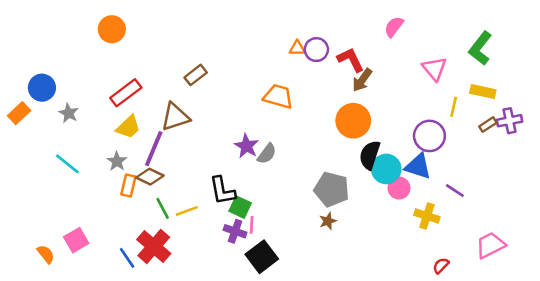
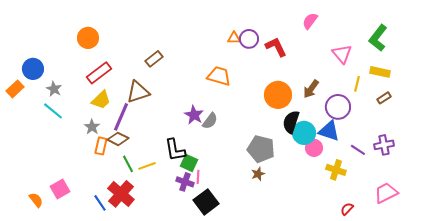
orange circle: (112, 29) -> (88, 38), moved
brown arrow: (362, 80) -> (311, 89), moved
purple cross: (509, 121) -> (384, 145), moved
cyan line: (67, 164) -> (53, 111), moved

